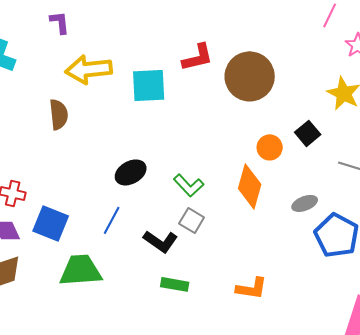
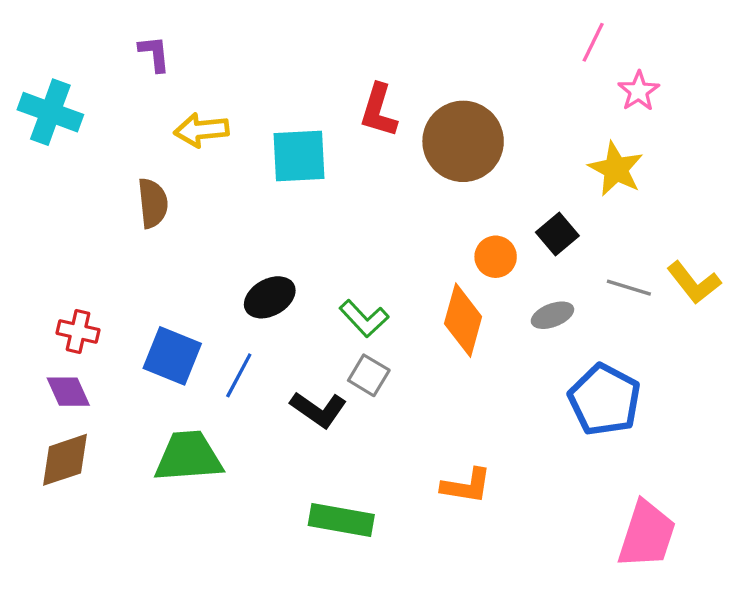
red L-shape: (198, 57) -> (379, 110), turned 120
yellow arrow: (89, 69) -> (201, 130), size x0.7
gray ellipse: (305, 203) -> (552, 315), moved
blue square: (51, 223) -> (172, 356), moved
green rectangle: (175, 284) -> (341, 520), moved, size x1.4

